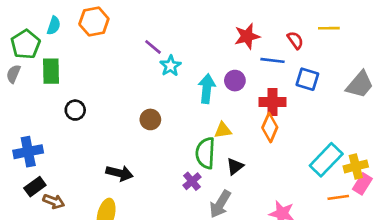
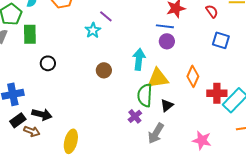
blue line: (273, 60) -> (165, 26), moved
cyan star: (170, 66) -> (93, 30), moved
cyan arrow: (207, 89) -> (139, 59), moved
red cross: (273, 102) -> (217, 93), moved
yellow triangle: (223, 130) -> (158, 78), size x1.6
black arrow: (119, 173) -> (42, 114), moved

